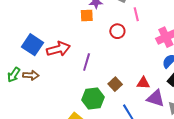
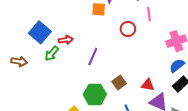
red arrow: (58, 49) -> (66, 40), size x0.6
green arrow: (14, 75) -> (52, 54), moved
brown arrow: (31, 75) -> (19, 62), moved

